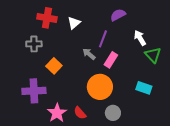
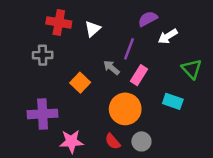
white arrow: (140, 38) -> (168, 36), moved, turned -91
orange square: (54, 66) -> (80, 83), moved
cyan rectangle: (144, 88) -> (173, 101), moved
pink star: (57, 113) -> (71, 141), turned 30
red semicircle: (80, 113) -> (113, 141), moved

